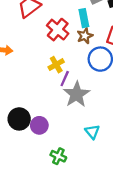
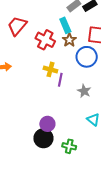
yellow cross: (56, 65) -> (50, 69), turned -32
gray star: (77, 94) -> (84, 91), moved, size x0.6
black circle: (19, 119) -> (43, 138), moved

